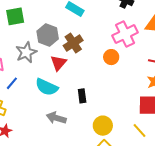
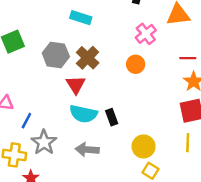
pink cross: (125, 34) -> (146, 34), size x0.7
gray star: (26, 52) -> (44, 142), moved
cyan semicircle: (47, 87) -> (83, 114), moved
yellow line: (140, 130) -> (188, 143), turned 56

